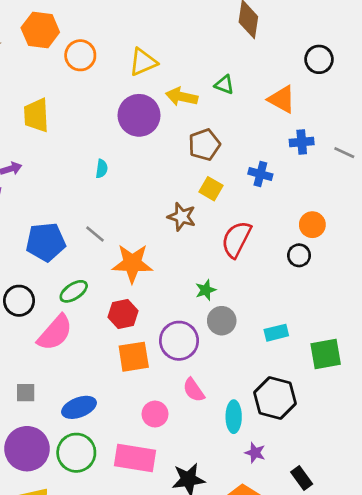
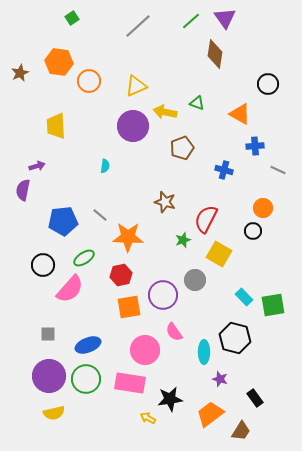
gray line: (344, 153) -> (278, 170), moved
yellow square: (211, 189) -> (219, 254), moved, size x1.4
green star: (206, 290) -> (183, 240), moved
cyan rectangle: (276, 333) -> (244, 297), moved, turned 60
pink circle: (155, 414) -> (145, 350), size x1.5

